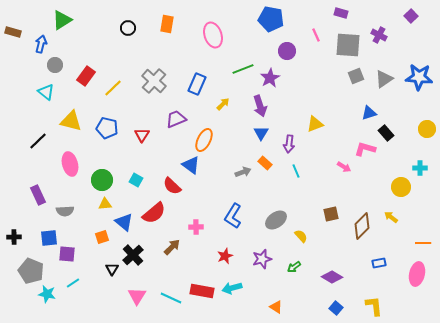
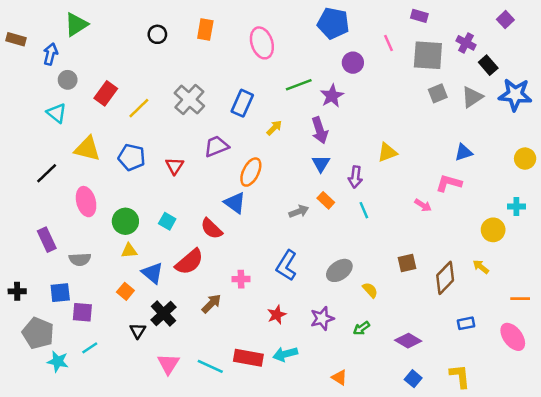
blue triangle: (369, 113) -> (464, 152), moved
black rectangle: (386, 133) -> (488, 65), moved
orange square: (102, 237) -> (125, 291), turned -32
pink ellipse: (417, 274) -> (513, 337), turned -50

